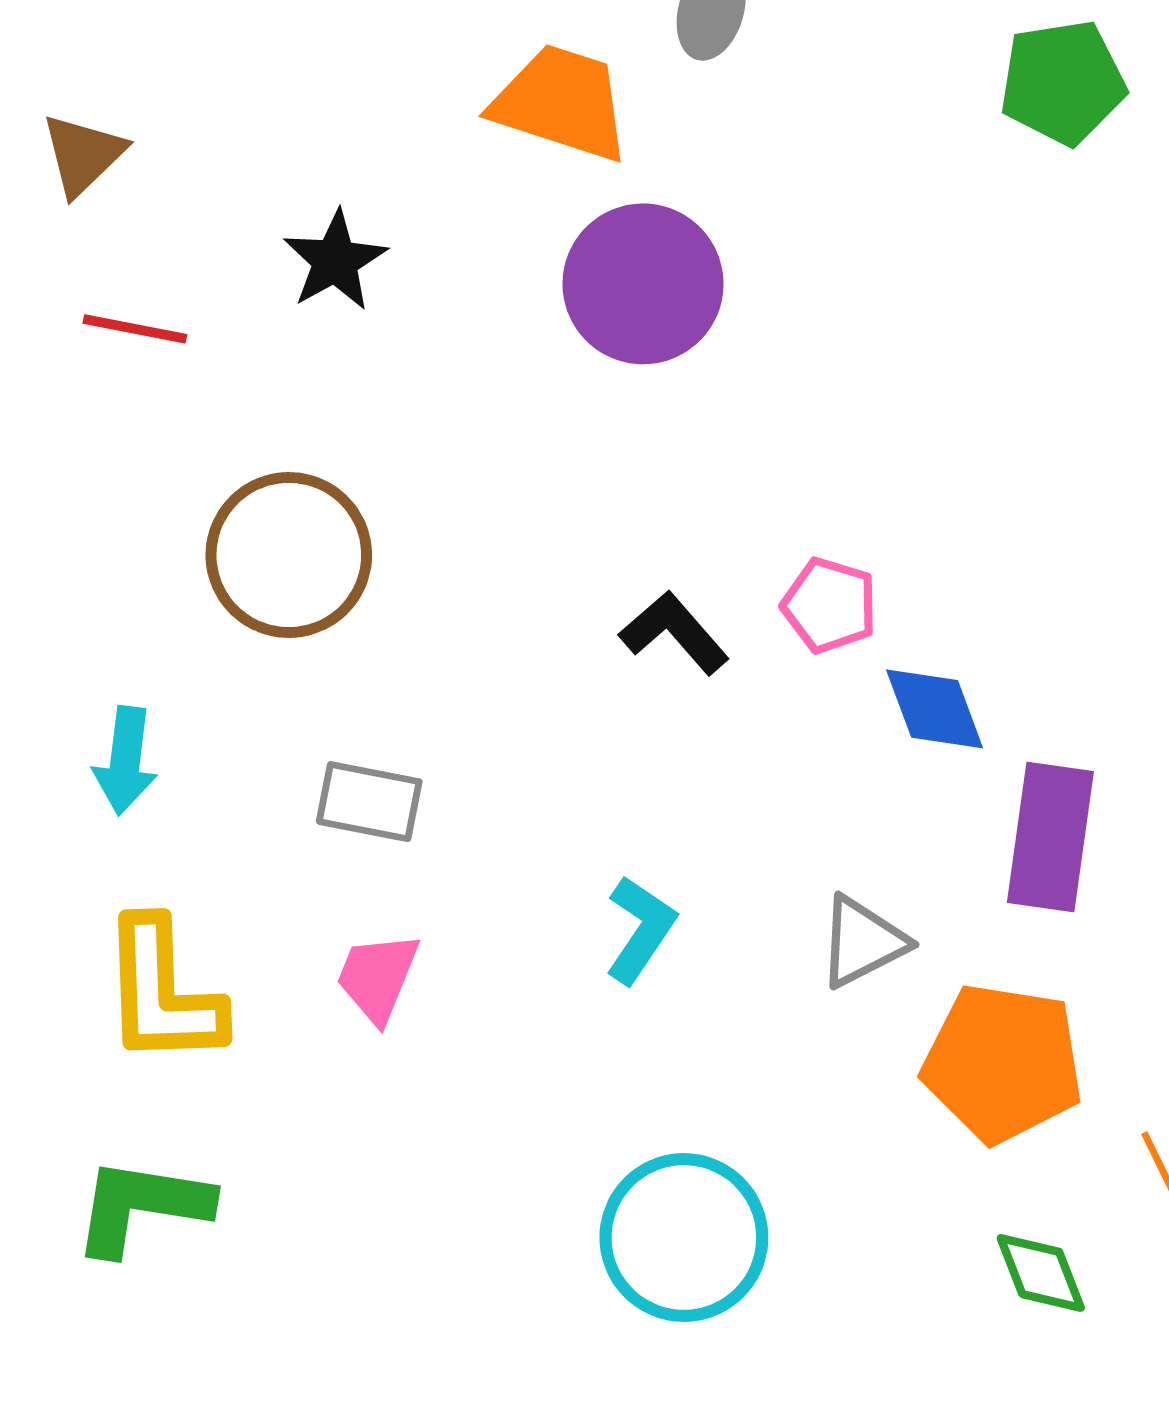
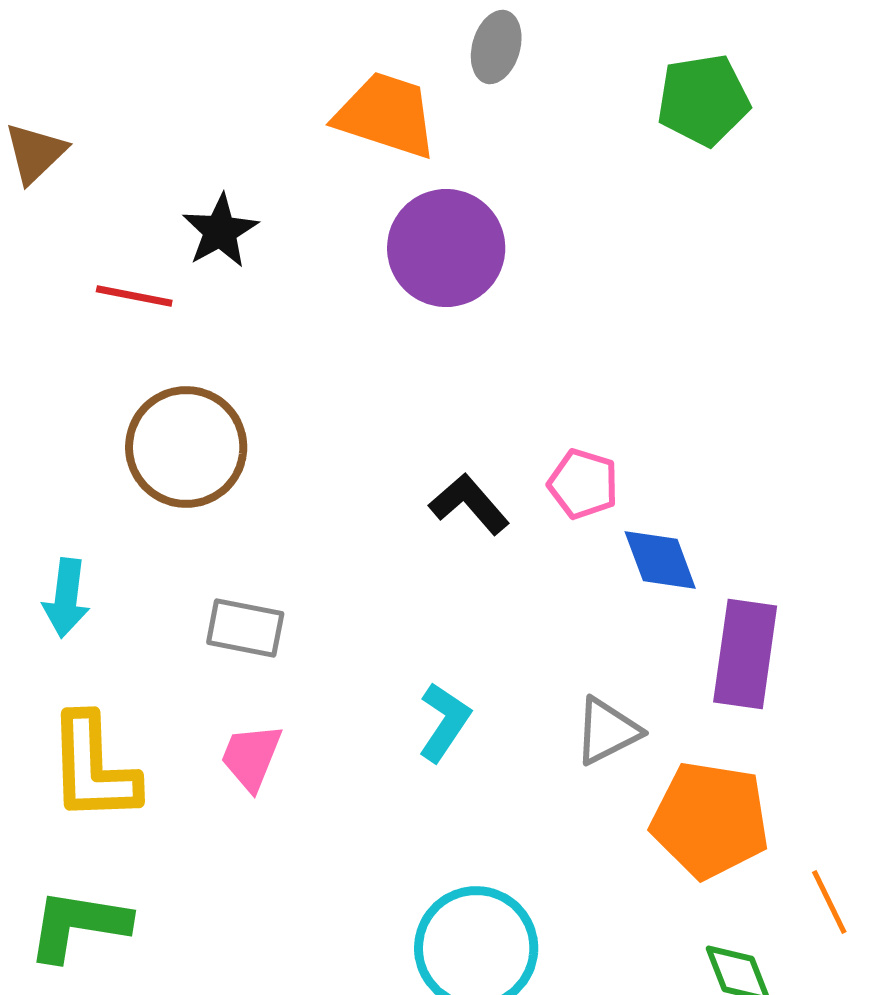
green pentagon: (1063, 82) -> (703, 100), moved
red line: (135, 329) -> (134, 296), moved

